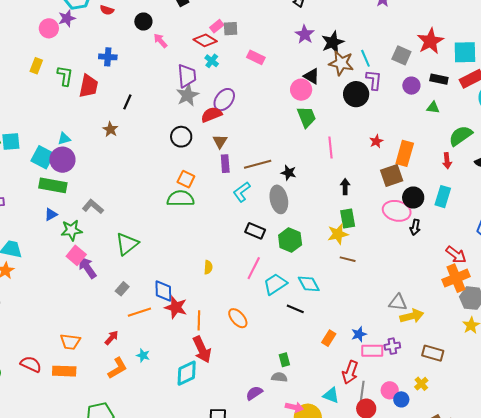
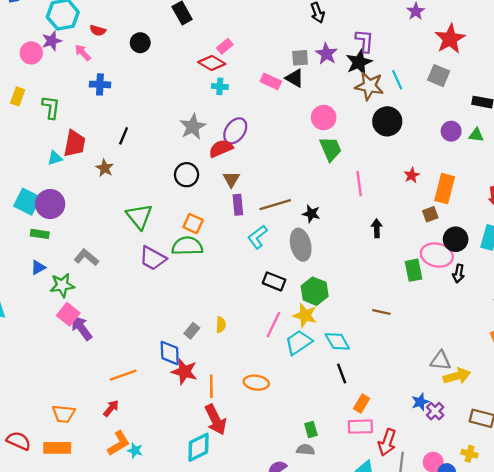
gray square: (231, 29) -> (300, 58), moved
pink arrow: (160, 41) -> (83, 53), moved
red star: (430, 41) -> (450, 39), moved
cyan cross: (212, 61) -> (220, 86), turned -32
purple trapezoid: (187, 76) -> (153, 258), moved, turned 125
black triangle: (312, 76) -> (295, 78), moved
purple L-shape: (374, 80) -> (365, 41), moved
red trapezoid: (89, 86) -> (75, 144), moved
purple circle: (411, 86) -> (451, 131), moved
cyan triangle: (64, 139) -> (55, 158), moved
brown square: (392, 175) -> (430, 214), size x0.6
green rectangle: (53, 185) -> (40, 234), size x0.6
green rectangle: (348, 219) -> (414, 270), moved
yellow star: (338, 234) -> (305, 315), moved, turned 30
green triangle: (127, 244) -> (139, 216), moved, turned -30
gray rectangle: (122, 289) -> (192, 331), moved
black line: (295, 309) -> (342, 374), moved, turned 48
orange line: (139, 312) -> (123, 375), moved
orange ellipse: (238, 318) -> (256, 383), turned -40
blue star: (359, 334) -> (420, 402), moved
purple cross: (392, 346) -> (435, 411), turned -35
pink rectangle: (372, 351) -> (360, 427), moved
cyan star: (143, 355) -> (135, 450), moved
yellow cross: (421, 384) -> (469, 454), turned -32

